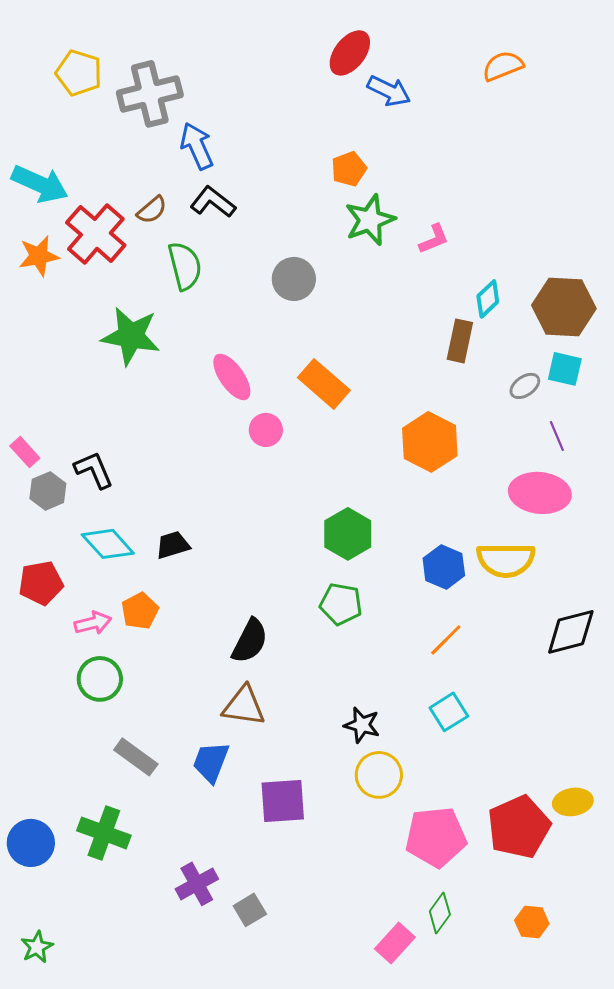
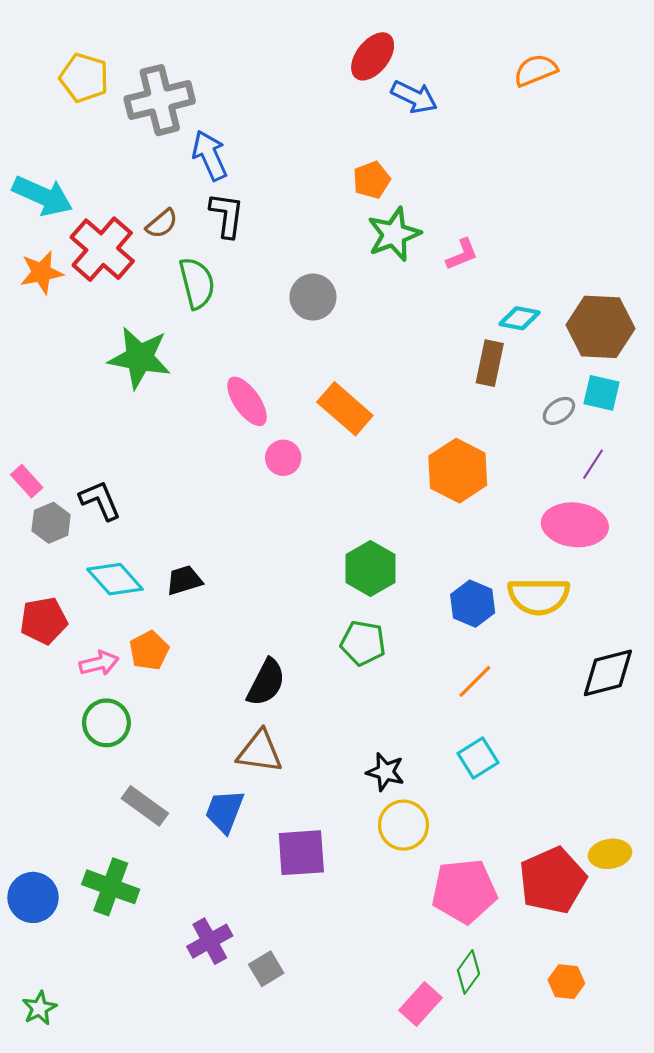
black L-shape: (213, 202) -> (227, 215), turned 60
cyan diamond: (488, 299) -> (520, 318), turned 54
purple line: (557, 436) -> (593, 464), turned 56

